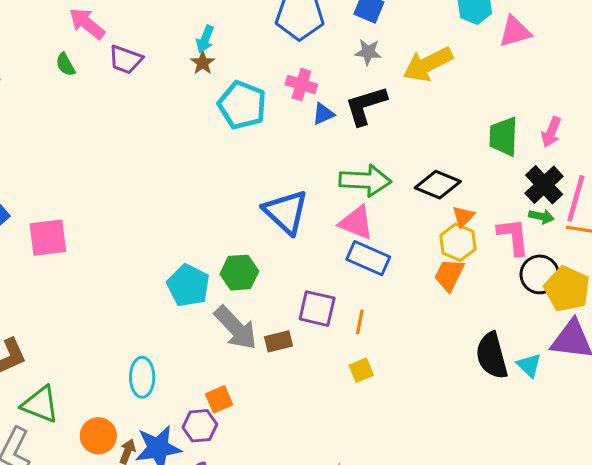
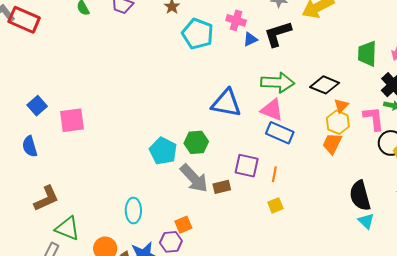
blue triangle: (286, 212) -> (226, 103), turned -32
cyan triangle: (529, 365) -> (366, 221), moved

